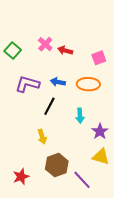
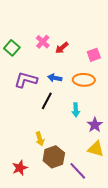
red arrow: (65, 50) -> (62, 48), turned -56
yellow arrow: (42, 137) -> (40, 139), moved

